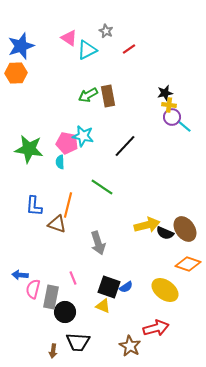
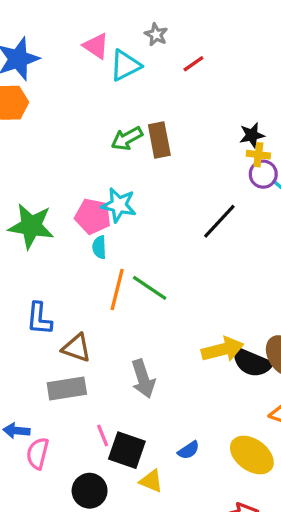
black line: (125, 146) -> (219, 221), moved
cyan semicircle: (60, 162) -> (99, 247), moved
orange line: (68, 205) -> (117, 289), moved
black semicircle: (165, 233) -> (252, 362), size x1.4
black square: (109, 287) -> (127, 450), moved
gray rectangle: (51, 297) -> (67, 388), moved, turned 70

